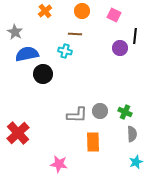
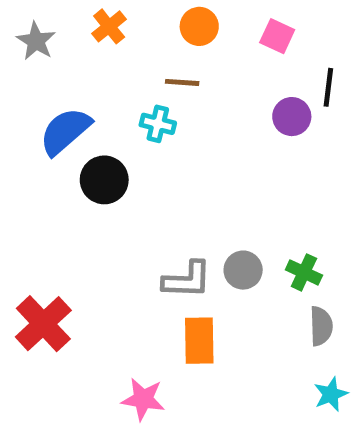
gray star: (15, 32) -> (36, 41), moved
blue semicircle: (27, 54) -> (65, 131), turned -30
orange rectangle: (93, 142) -> (199, 341), moved

